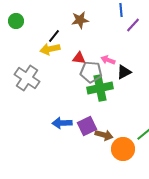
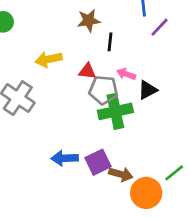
black line: (54, 36) -> (110, 42), moved, turned -32

